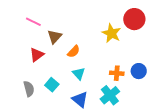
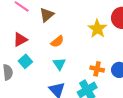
brown triangle: (54, 37) -> (47, 15), moved
cyan square: (52, 85) -> (25, 61), moved

